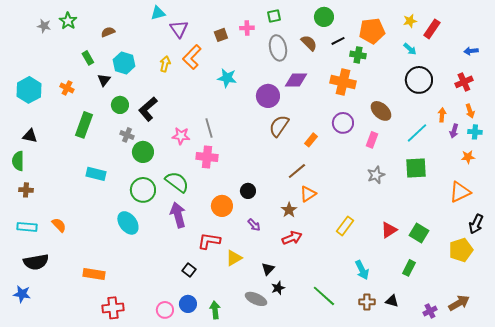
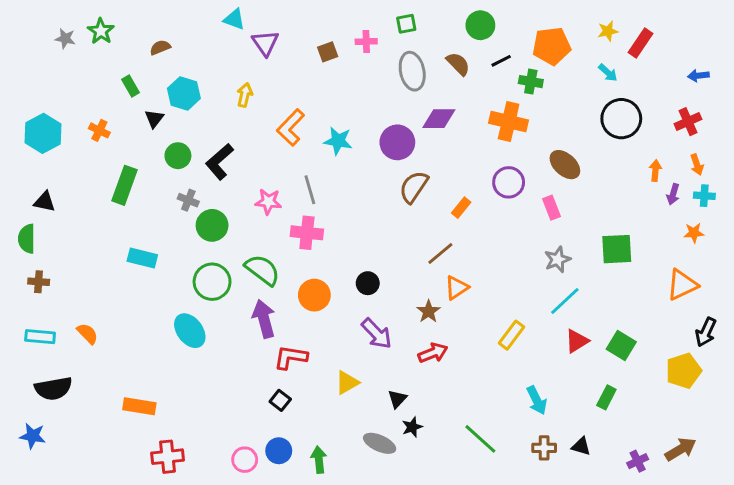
cyan triangle: (158, 13) -> (234, 19), turned 35
orange L-shape: (192, 57) -> (291, 128), moved
cyan star: (227, 78) -> (338, 141), moved
cyan line: (417, 133) -> (565, 301), moved
pink rectangle: (372, 140) -> (552, 208), turned -42
orange circle: (222, 206) -> (314, 295), moved
purple arrow: (254, 225) -> (377, 334), size x1.6
red L-shape: (209, 241) -> (291, 357), moved

